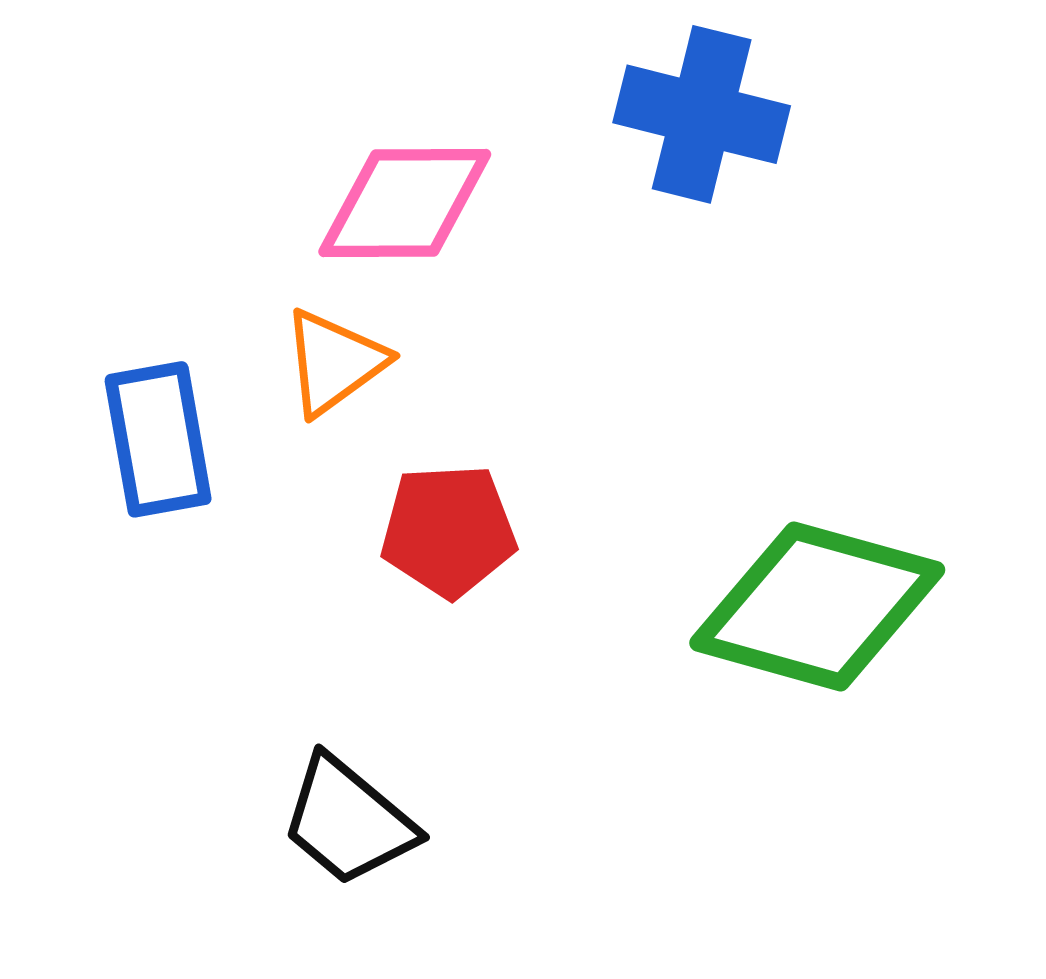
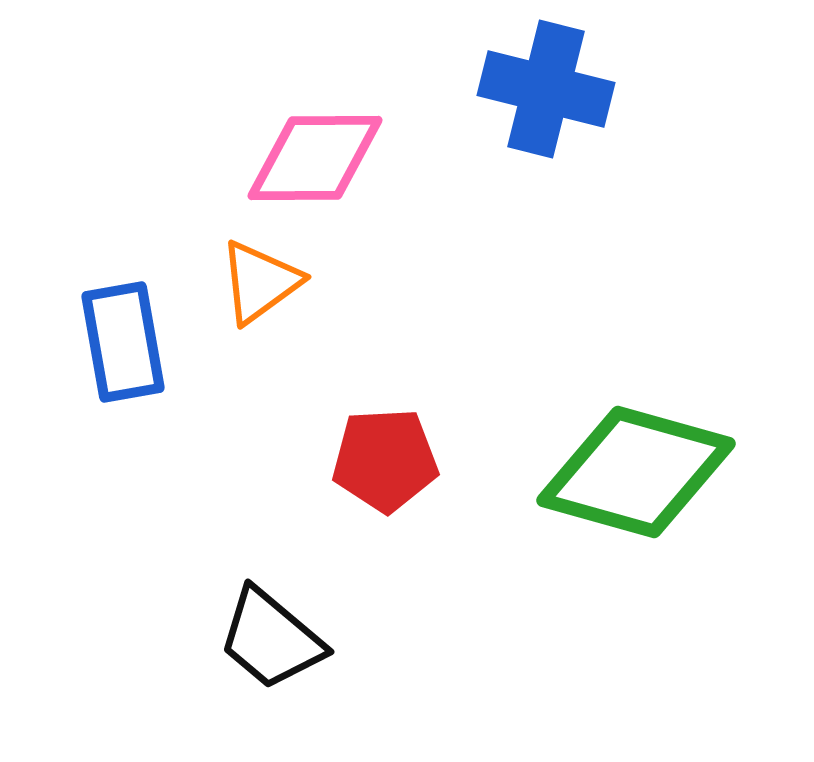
red pentagon: (448, 531) -> (385, 460), moved

